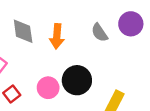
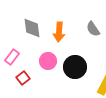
pink circle: (48, 88) -> (48, 61), moved

